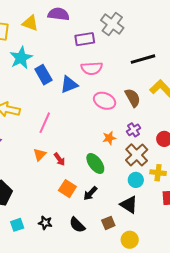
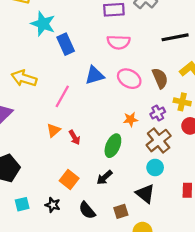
cyan star: (21, 58) -> (43, 24), turned -30
blue triangle: (69, 85) -> (95, 75), moved
green ellipse: (95, 163) -> (113, 146), turned 55
yellow cross: (158, 173) -> (182, 102), moved
orange square: (67, 189) -> (69, 180), moved

